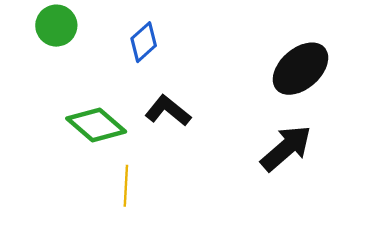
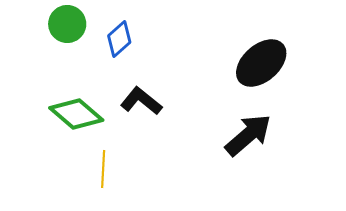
green circle: (56, 26) -> (67, 24), moved

